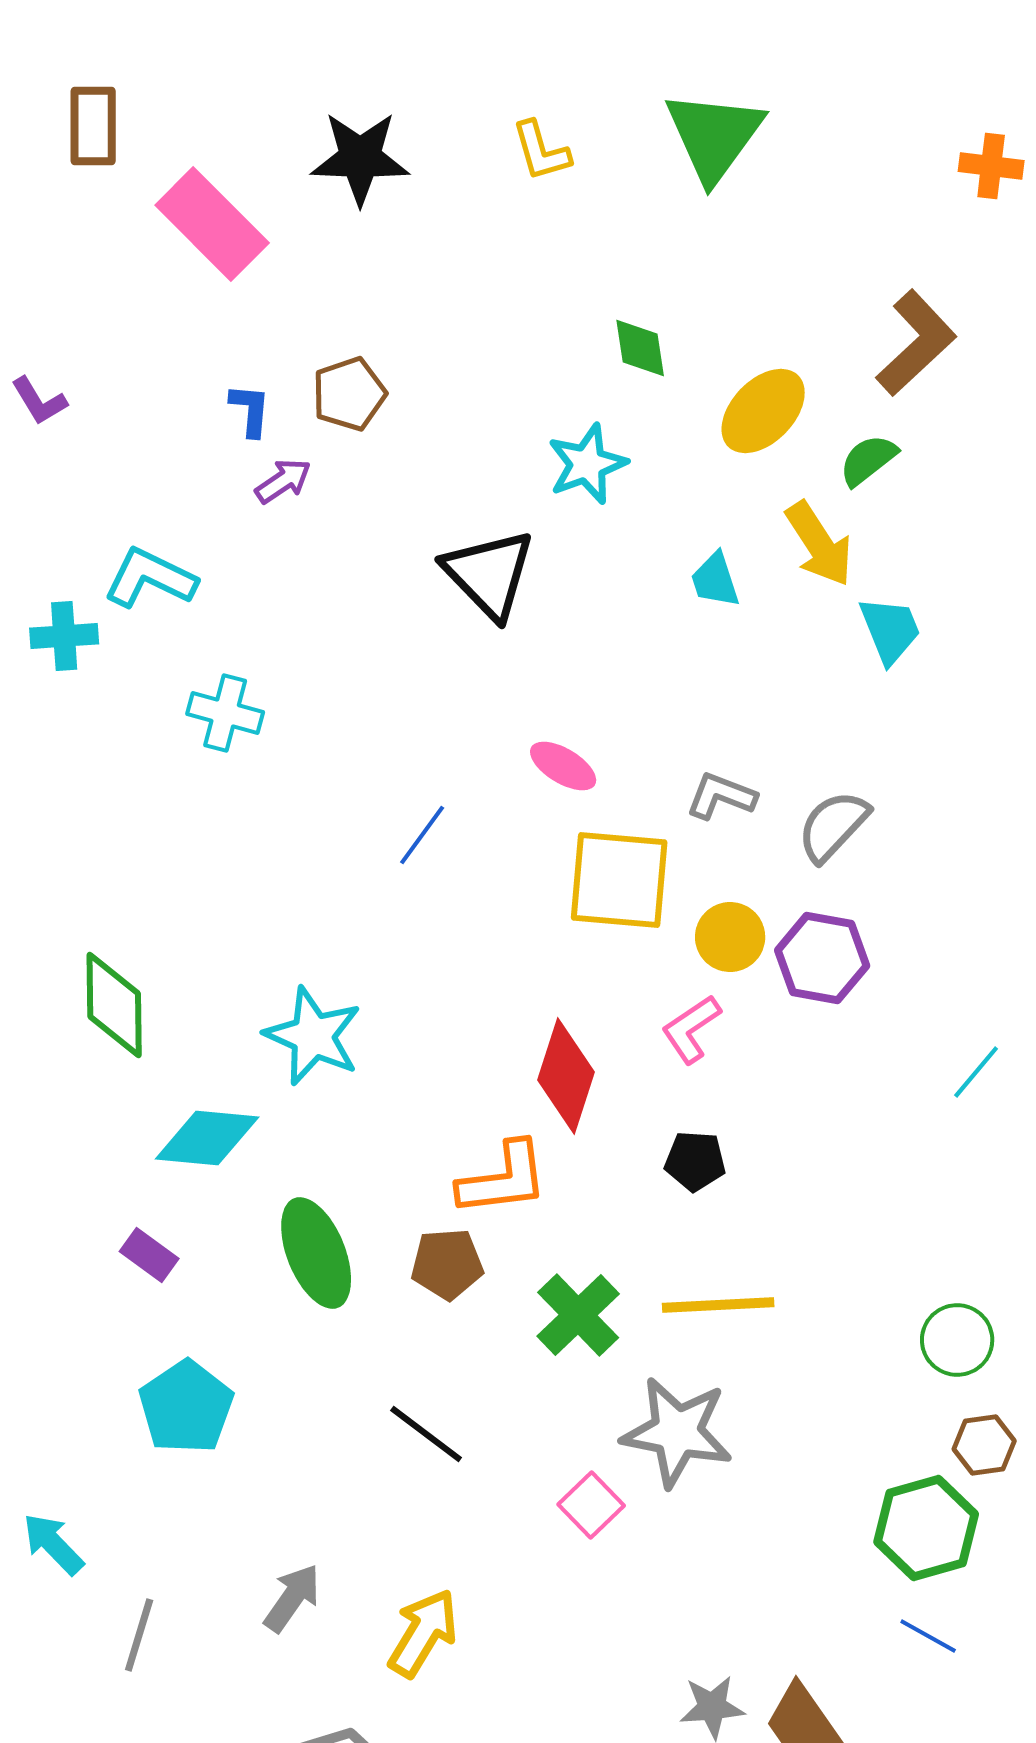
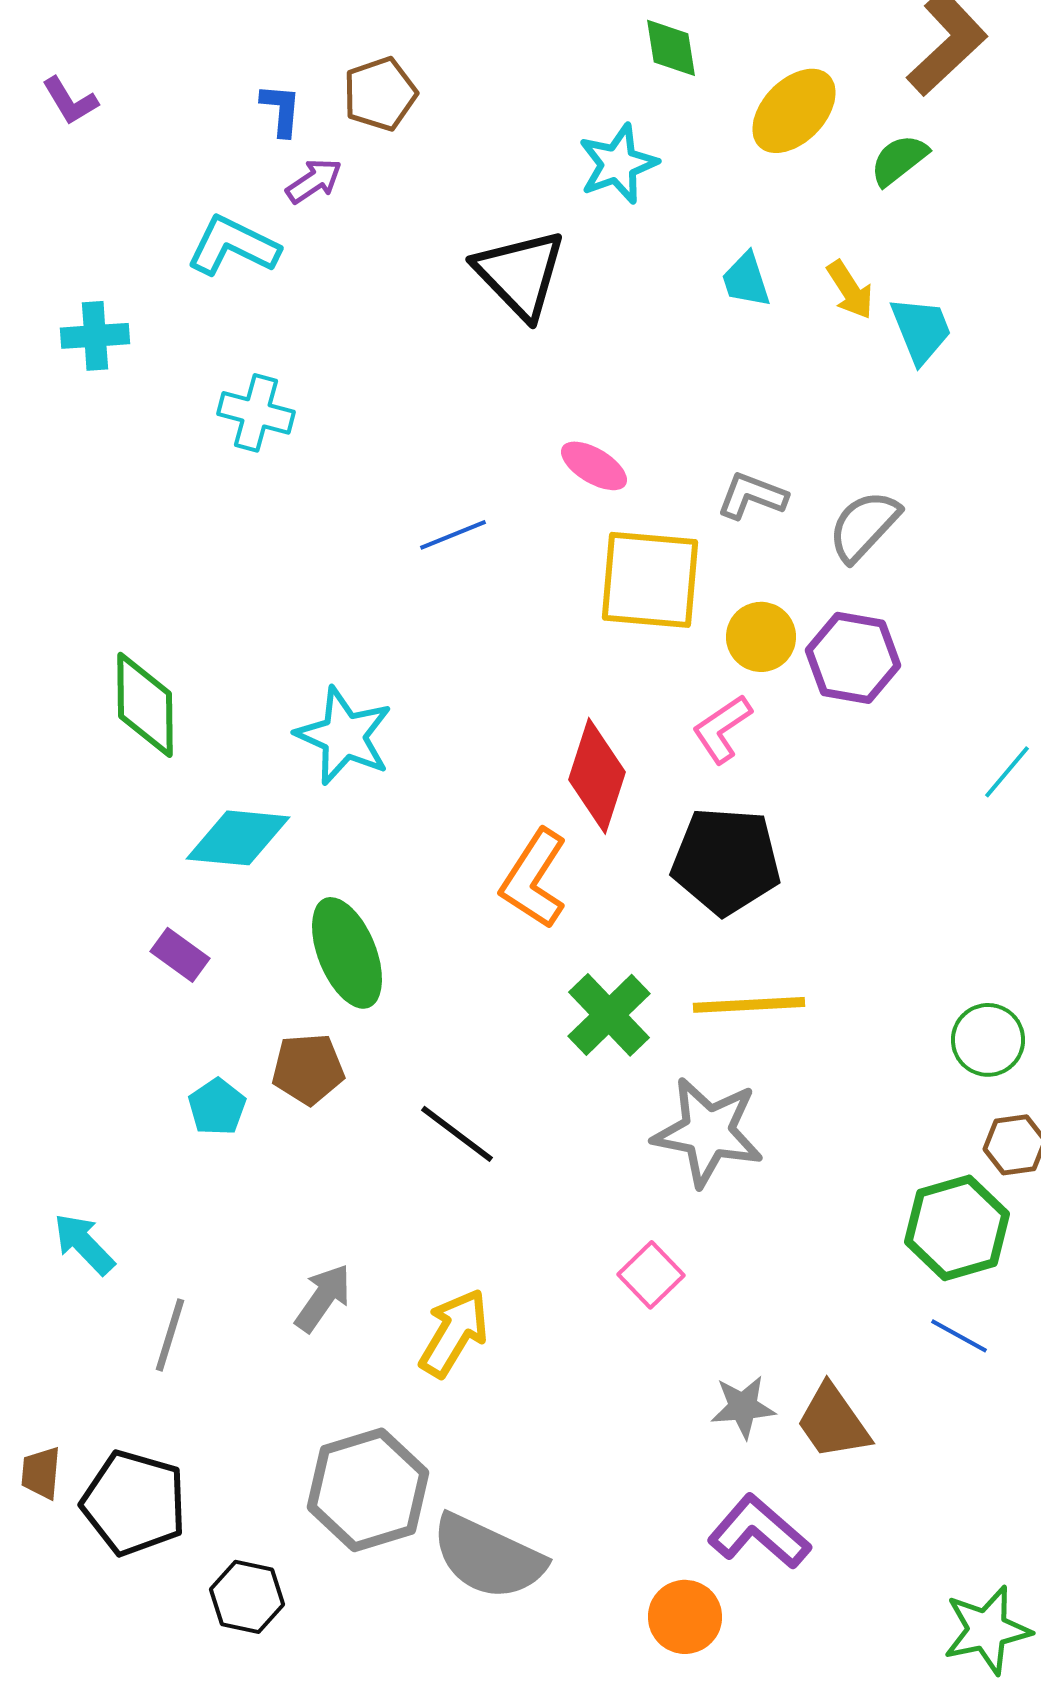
yellow arrow: (819, 544) -> (850, 290), moved, size x0.7
cyan L-shape: (150, 578) -> (233, 246), moved
blue line: (422, 835) -> (453, 535), turned 32
black pentagon: (695, 1161) -> (726, 861), size x1.8
orange L-shape: (503, 1179) -> (534, 879), turned 130
brown pentagon: (447, 1264) -> (308, 1069), moved
cyan pentagon: (186, 1407) -> (217, 1107), size x0.6
pink square: (591, 1505) -> (651, 1275), moved

